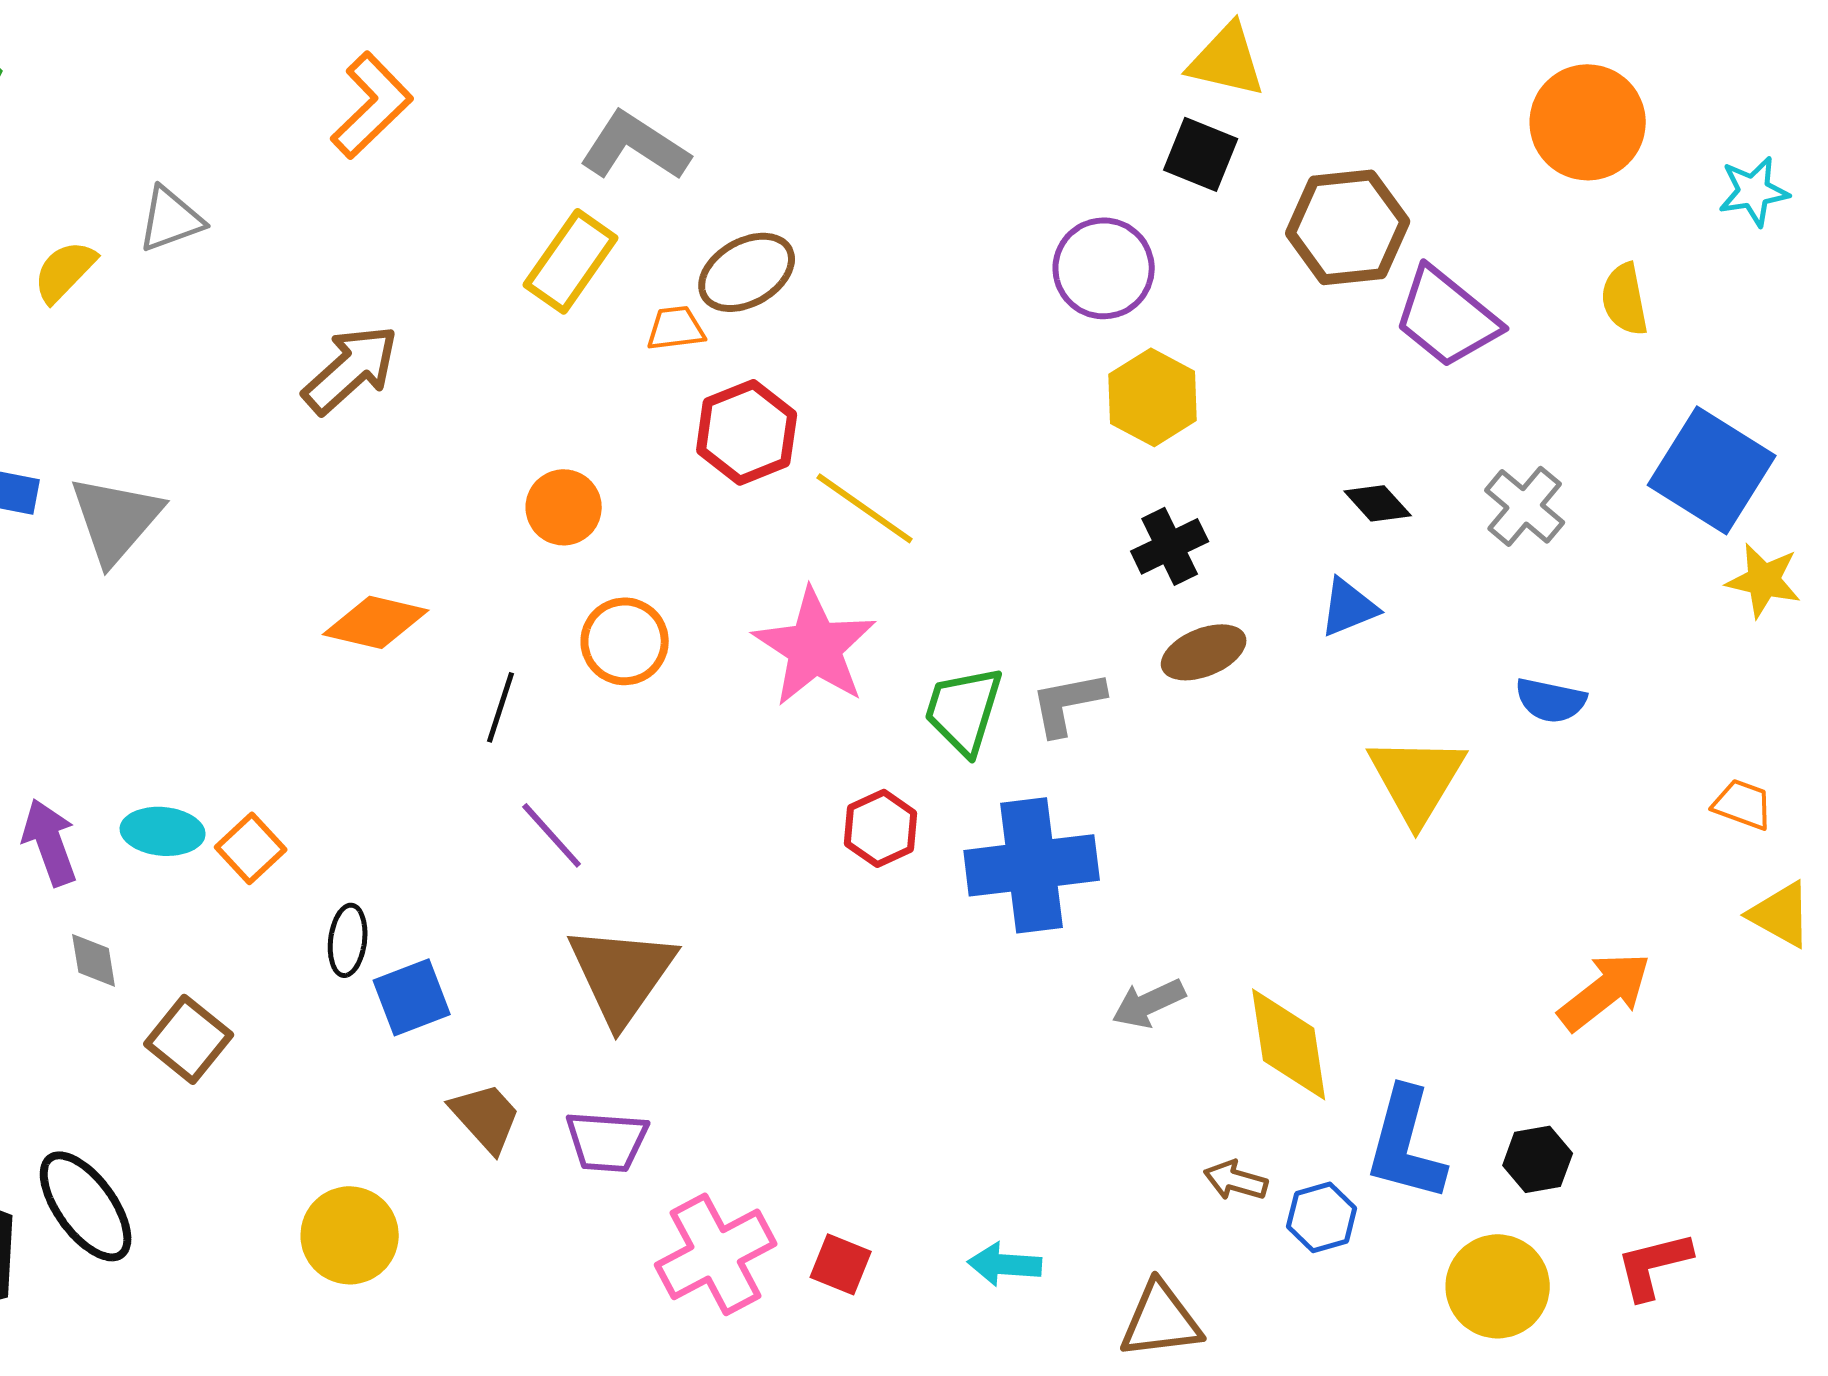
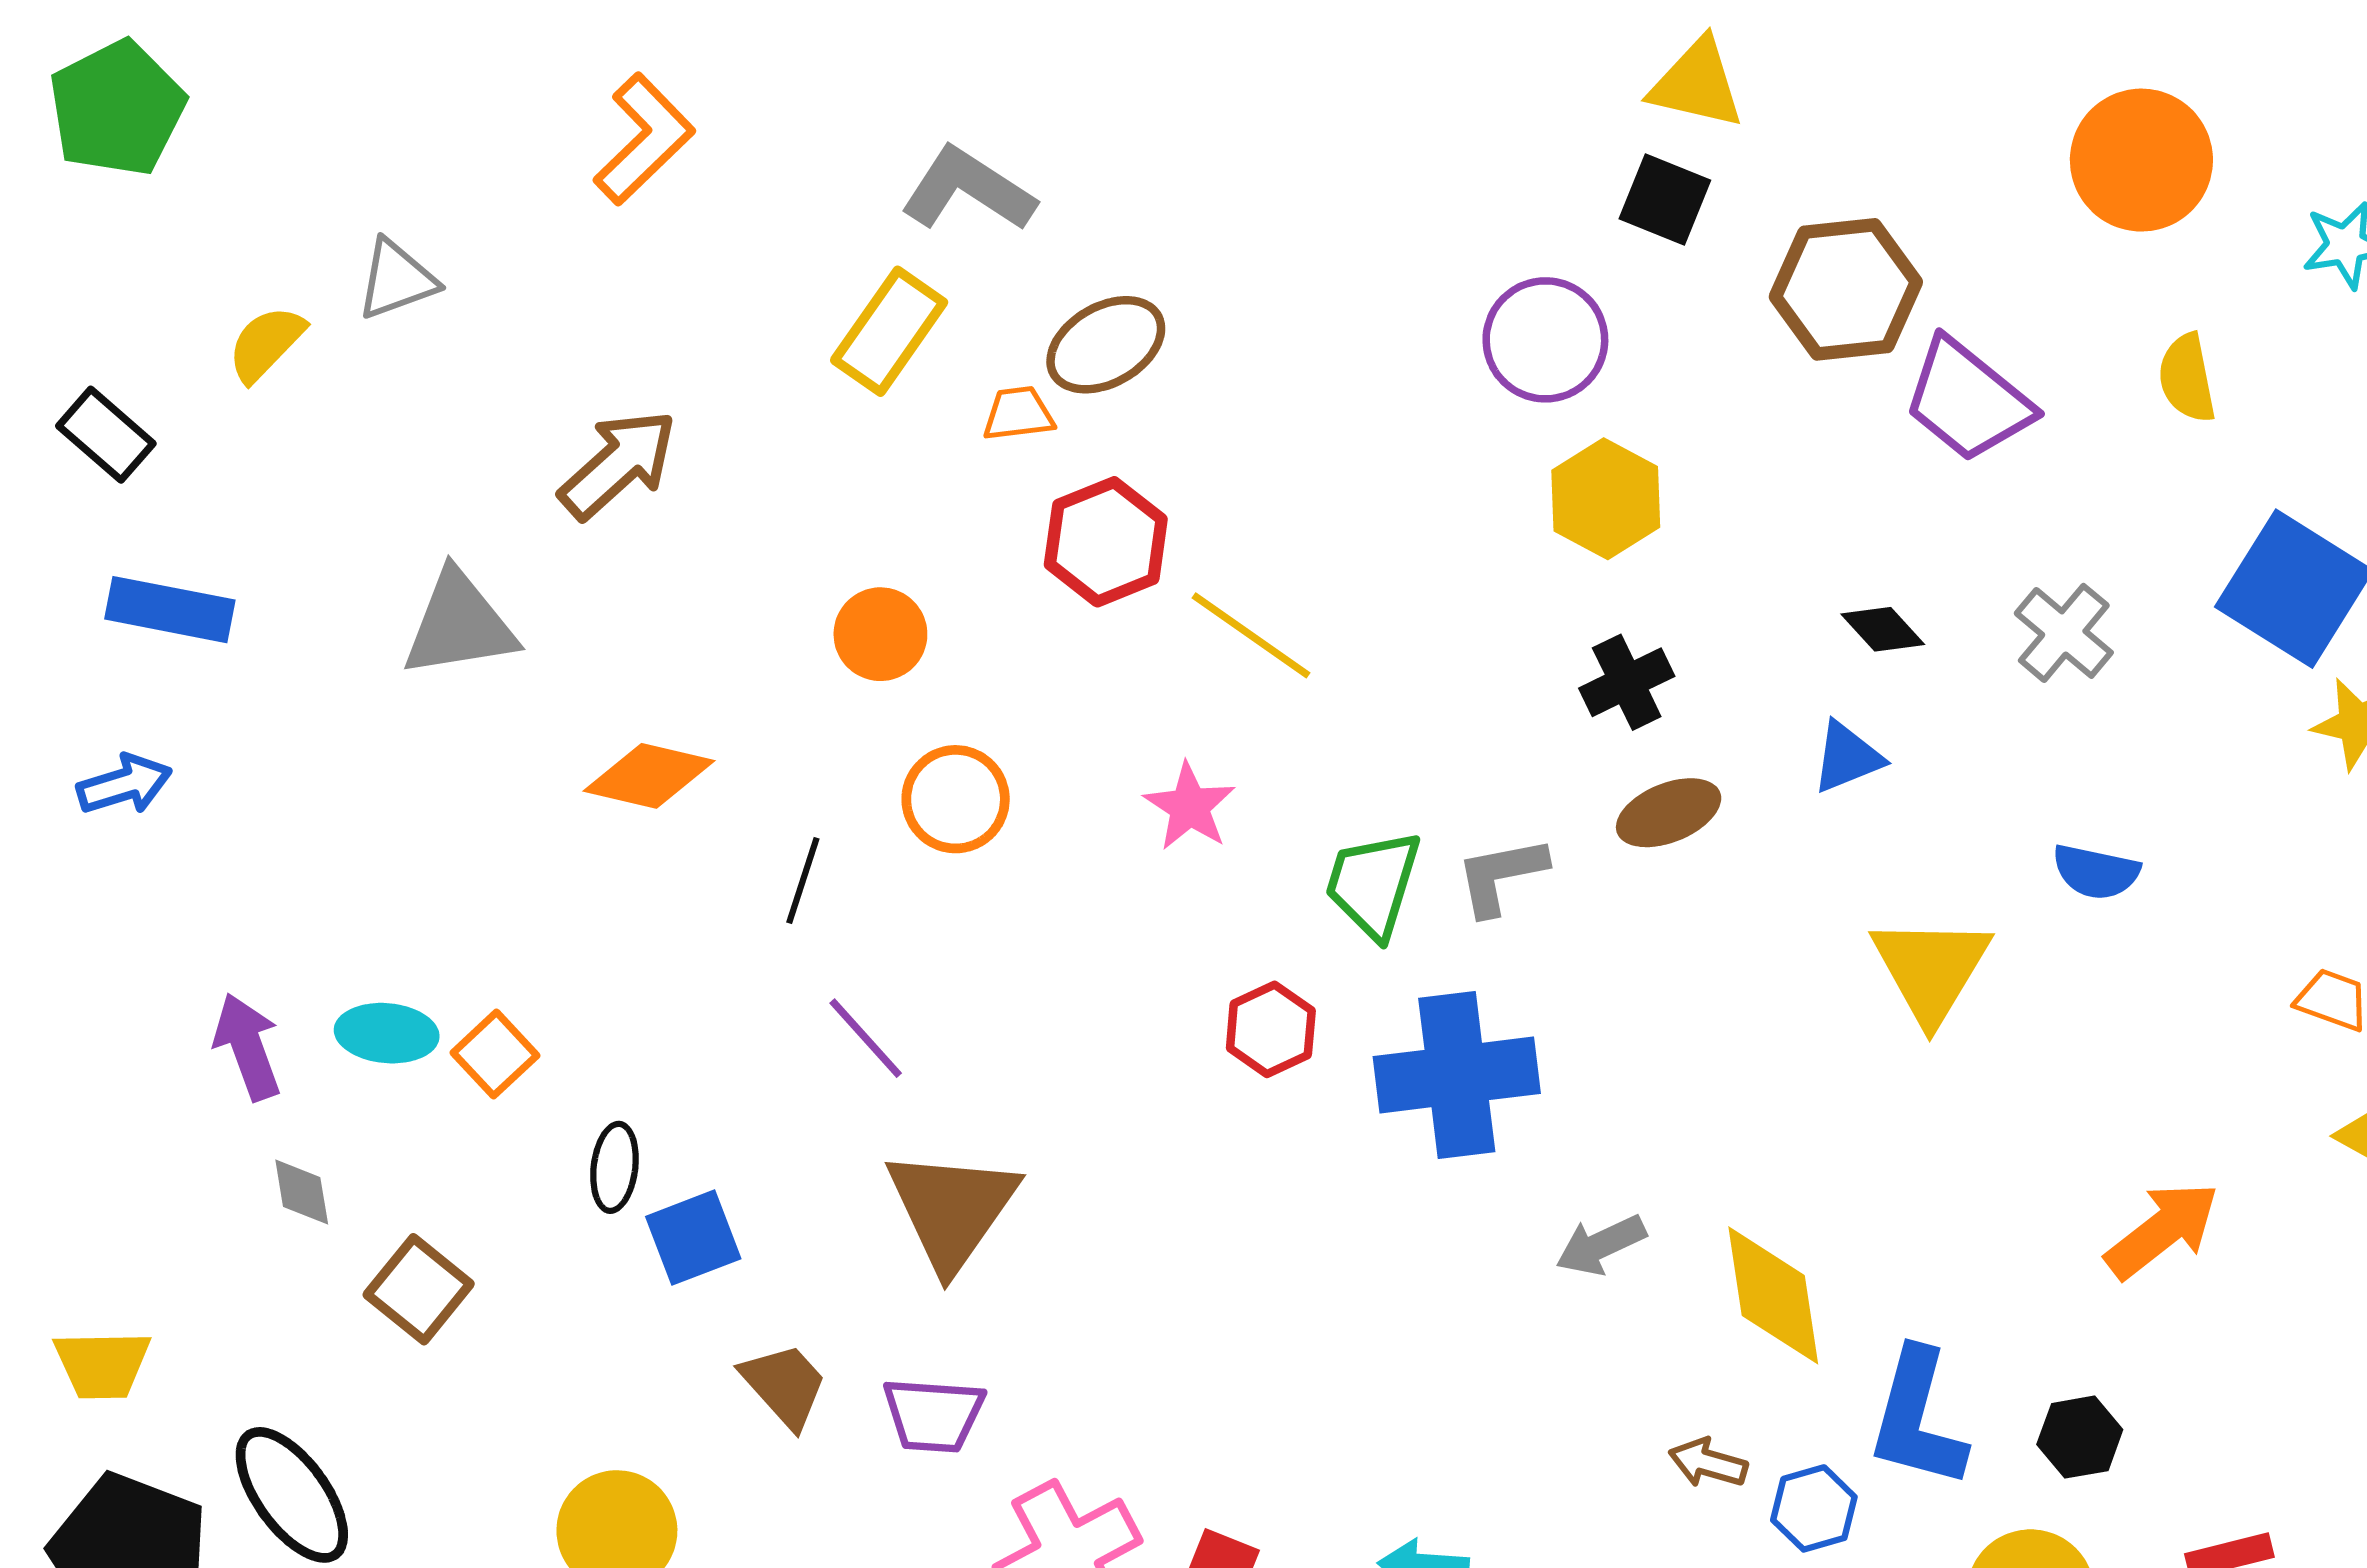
gray triangle: (116, 519) -> (459, 624), moved, turned 40
pink star: (815, 647) -> (1190, 807), size x0.6

